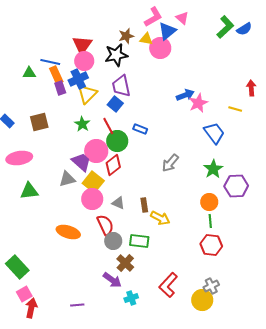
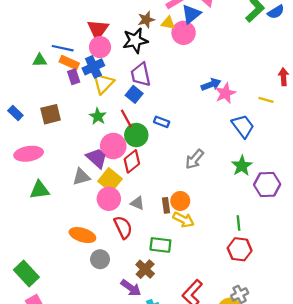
orange rectangle: (56, 75) -> (69, 62), turned -42
orange circle: (209, 202) -> (180, 201), moved
gray circle: (113, 241) -> (100, 259), moved

